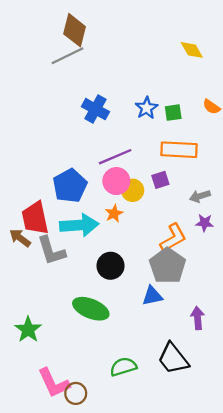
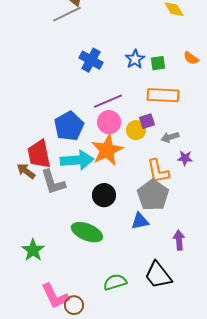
yellow circle: (133, 190) -> (136, 130), moved
gray arrow: (200, 196) -> (170, 137), moved
orange star: (114, 214) -> (107, 150), size x2.0
orange L-shape: (173, 238) -> (158, 171), turned 108

